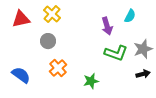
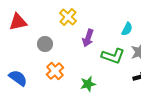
yellow cross: (52, 14) -> (68, 17), moved
cyan semicircle: (130, 16) -> (127, 29), moved
purple arrow: (107, 26) -> (88, 38), moved, turned 36

